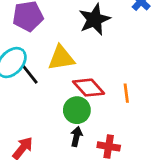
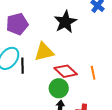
black line: (30, 74) -> (23, 66), turned 42

